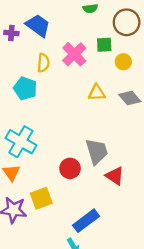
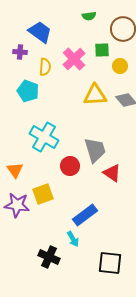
purple cross: (11, 33) -> (20, 52), moved
yellow triangle: (97, 93) -> (95, 95), size x1.4
cyan cross: (21, 142) -> (44, 137), moved

